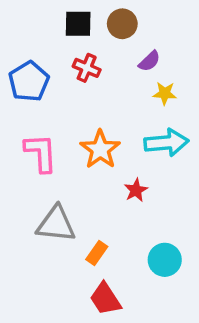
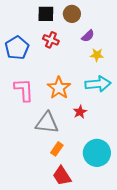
gray triangle: (56, 224) -> (47, 123), moved
cyan circle: (165, 260) -> (97, 153), size x1.4

